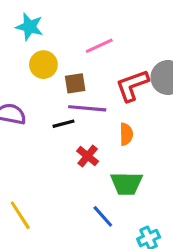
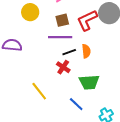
brown square: (75, 83) -> (62, 20), moved
black line: (64, 124) -> (69, 52), moved
yellow line: (20, 215) -> (39, 91), moved

